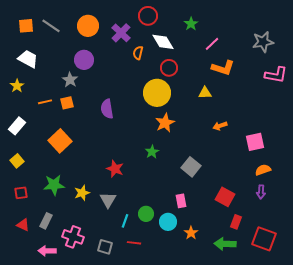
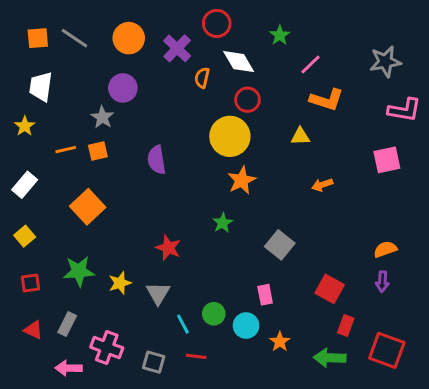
white trapezoid: (28, 59) -> (41, 87), turned -110
pink square: (255, 142) -> (387, 160), moved
cyan line: (125, 221) -> (183, 324), turned -48

